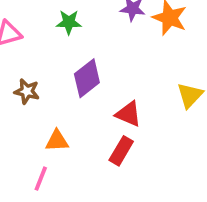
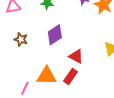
orange triangle: (57, 141) -> (47, 76), moved, size x1.5

